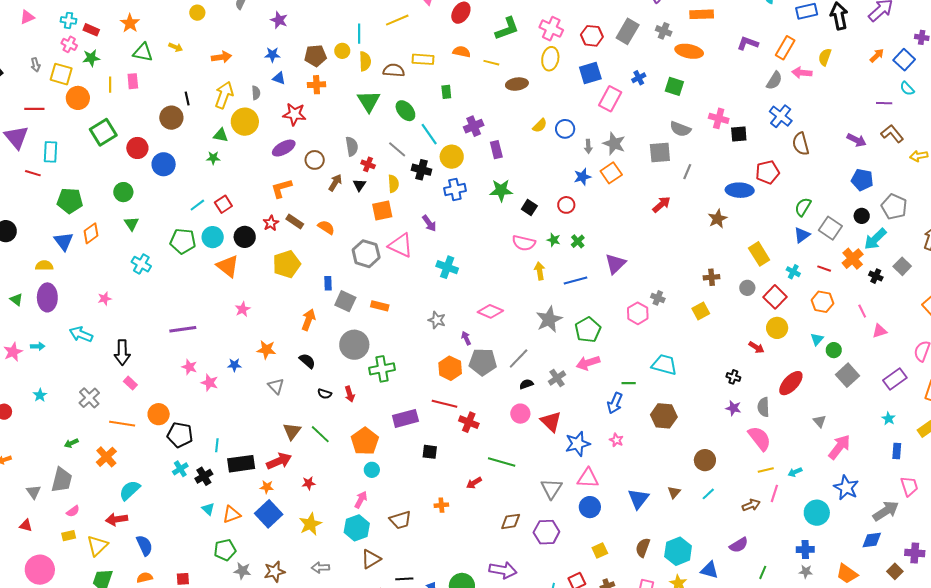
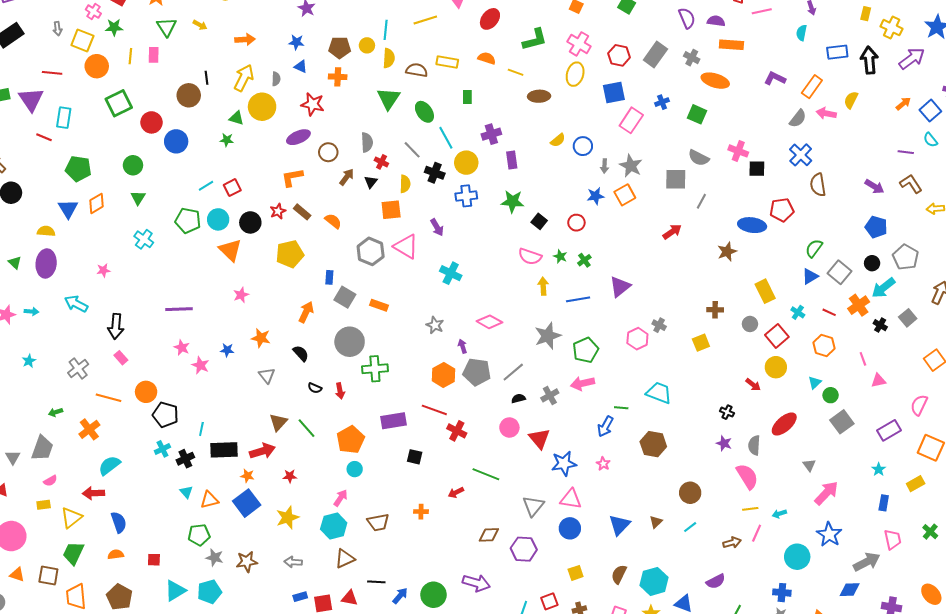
green triangle: (143, 52) -> (167, 27), turned 40

